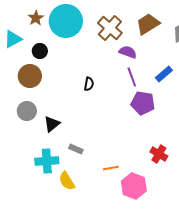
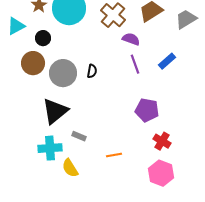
purple pentagon: (143, 103) -> (147, 110), moved
gray circle: (27, 111) -> (63, 73), moved, size x1.4
black triangle: (52, 124) -> (55, 111), size x1.6
pink hexagon: (134, 186) -> (161, 173), moved

